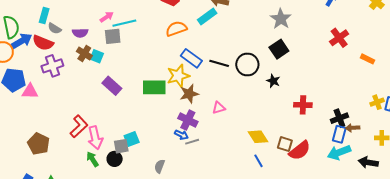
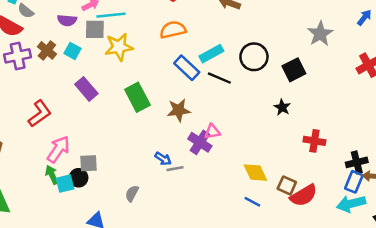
cyan rectangle: (207, 16) -> (211, 54), moved
gray star: (281, 19) -> (320, 34), moved
purple semicircle: (80, 33) -> (67, 20), moved
brown cross: (84, 53) -> (47, 50), moved
black circle: (247, 64) -> (254, 57), moved
yellow star: (178, 76) -> (119, 47), moved
green rectangle: (154, 87) -> (137, 97), turned 55
purple cross: (188, 120) -> (200, 142), moved
red L-shape: (79, 126) -> (40, 114), moved
pink arrow: (95, 138) -> (58, 149), turned -140
cyan square: (132, 139) -> (65, 184), moved
blue line: (259, 161) -> (252, 202), turned -40

